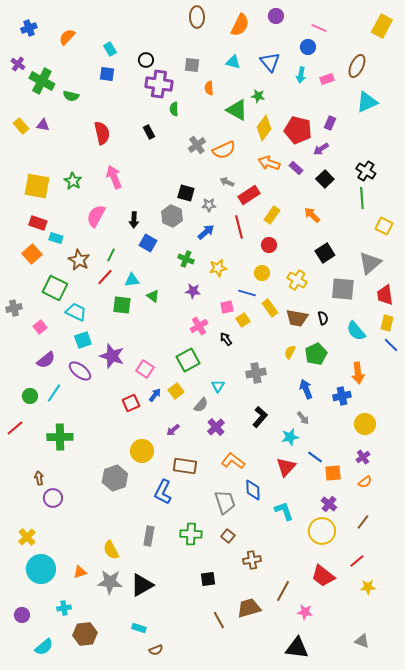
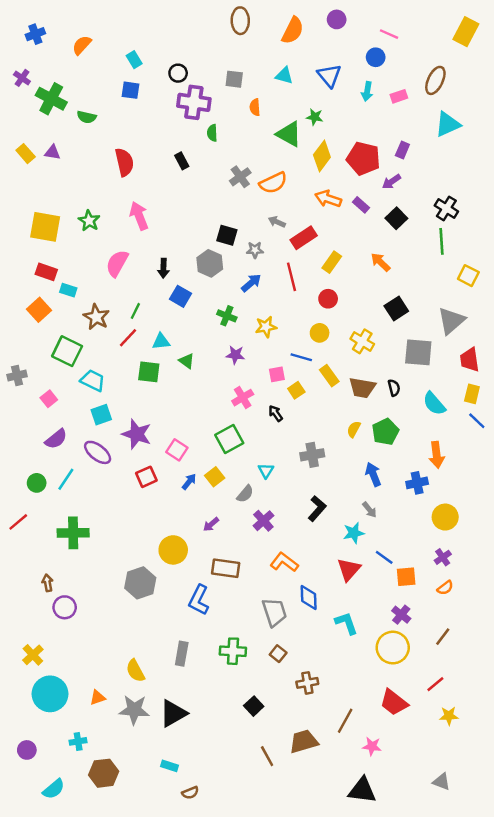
red square: (131, 403) -> (146, 477), moved
black square: (208, 579) -> (254, 706), turned -35

